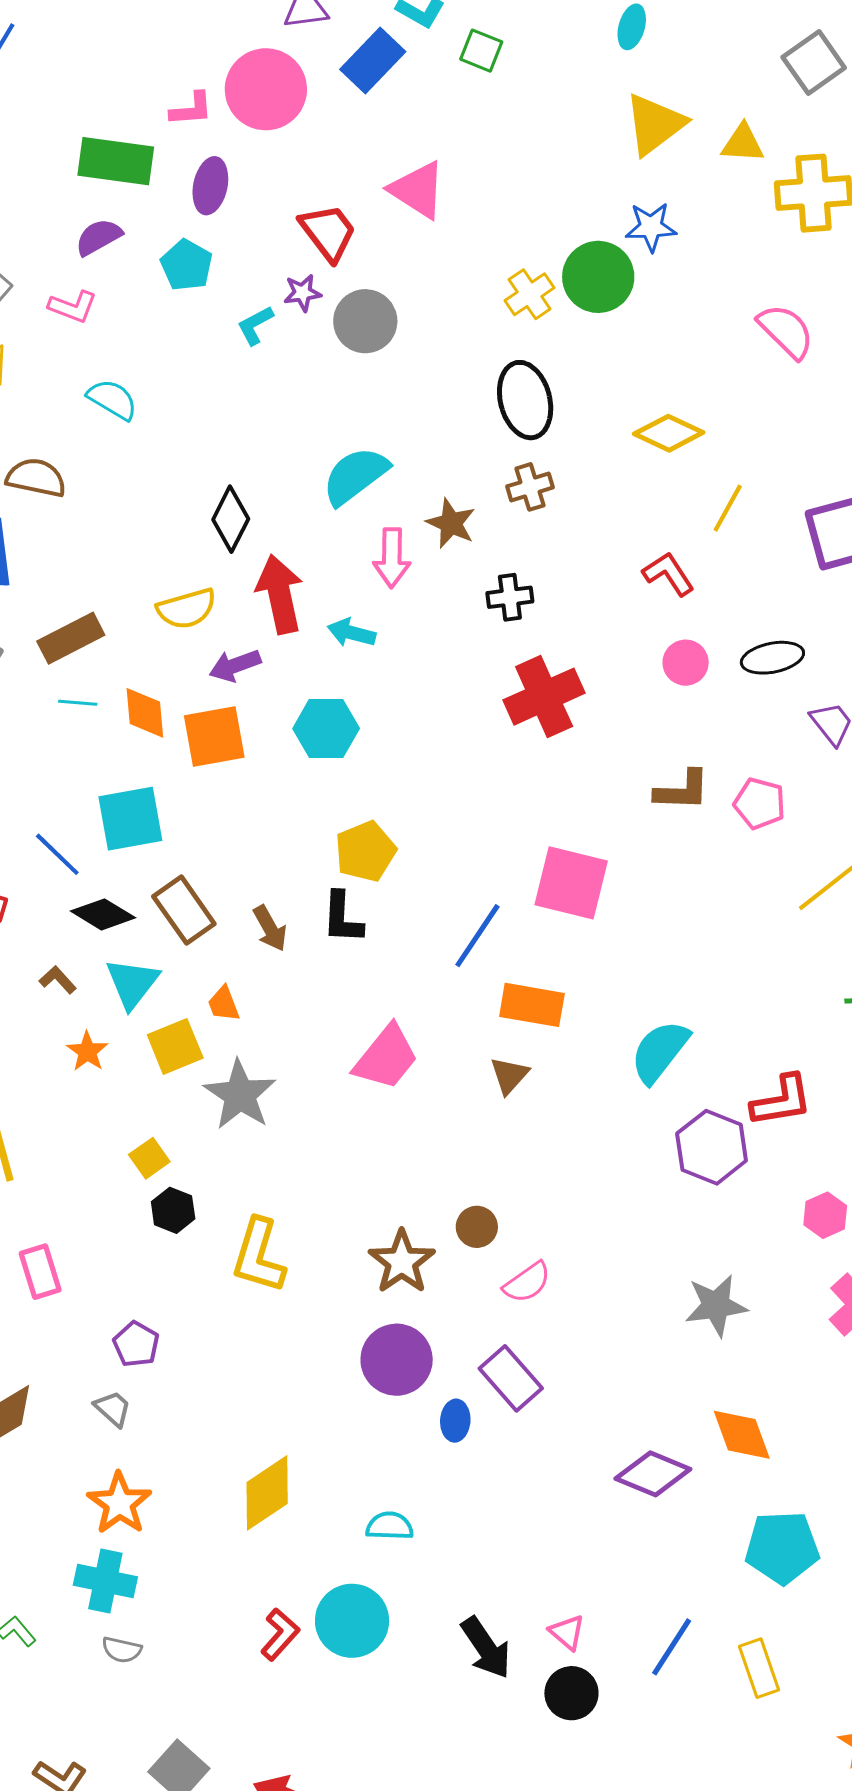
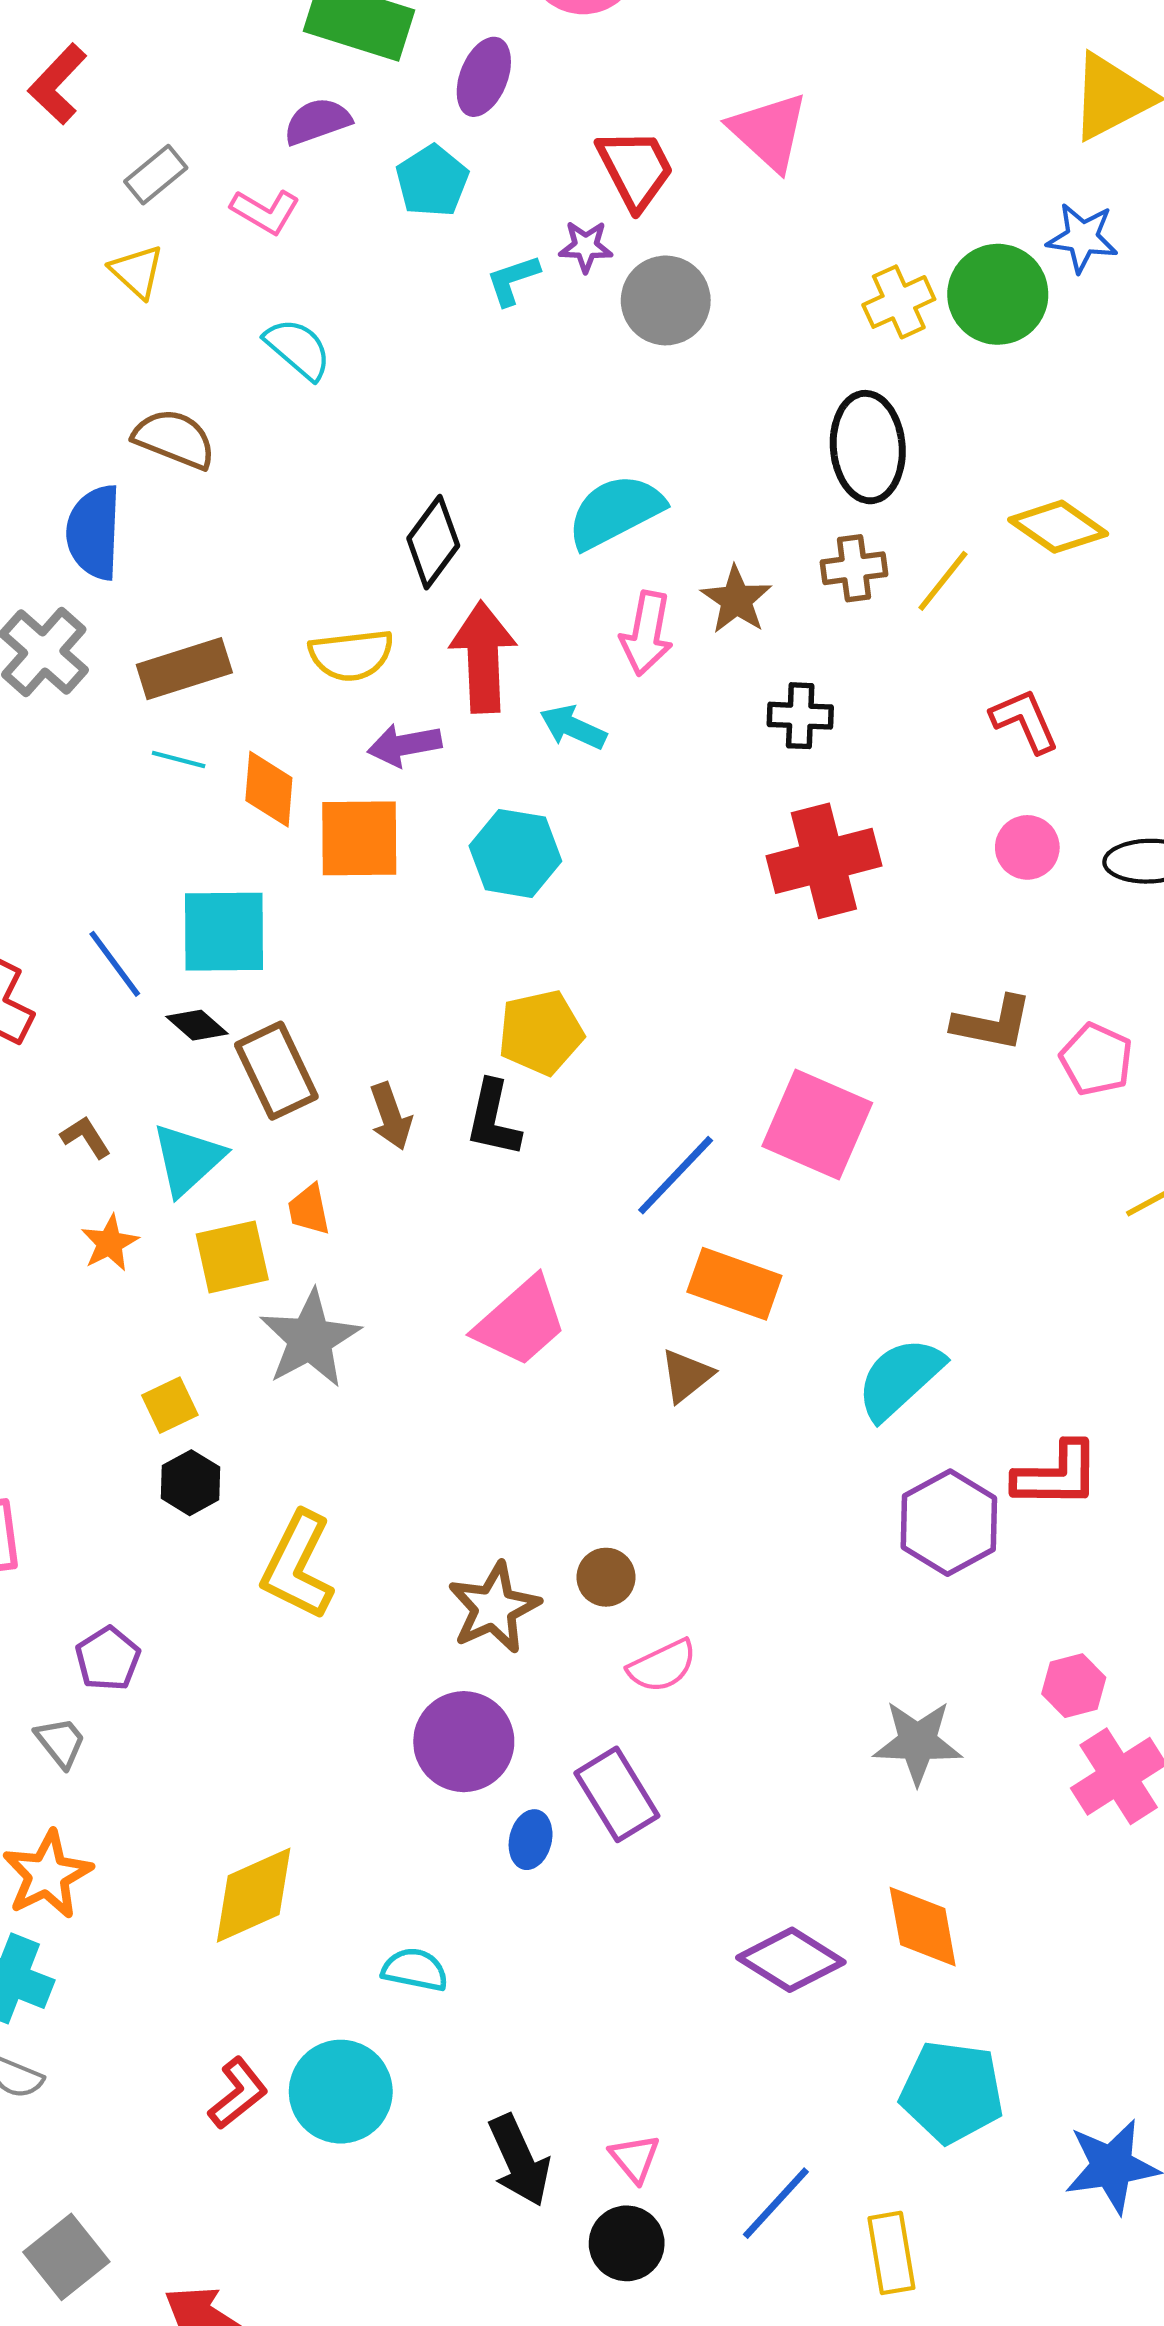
yellow line: (728, 508) -> (943, 581), moved
black diamond: (103, 914) -> (197, 1025), moved, size x0.7
pink hexagon: (825, 1215) -> (1074, 1686), moved

